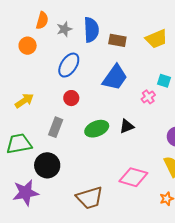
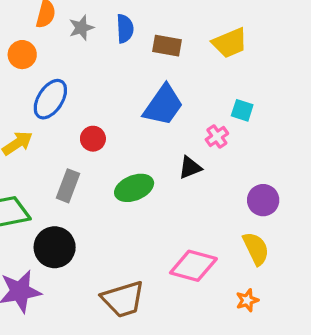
blue semicircle: (91, 30) -> (125, 29), size x0.7
blue ellipse: (69, 65) -> (50, 99), moved
black triangle: (127, 126) -> (190, 168), moved

